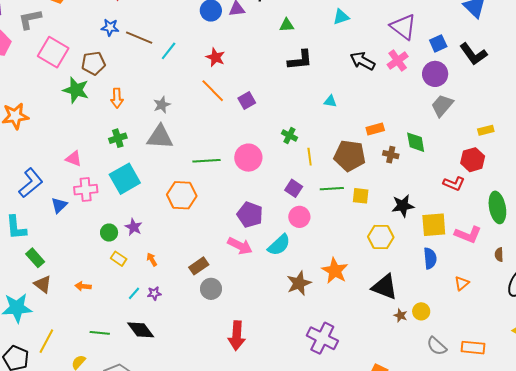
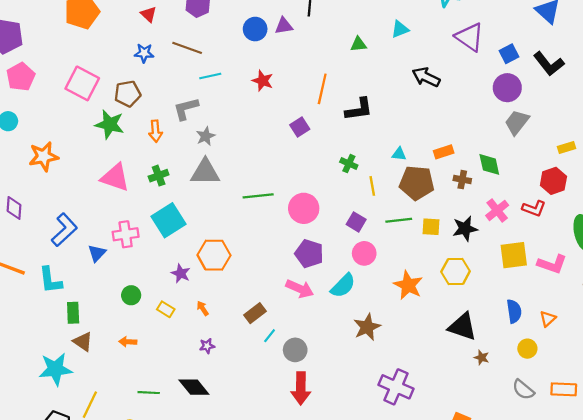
gray L-shape: (30, 19) -> (186, 109), moved
green triangle: (287, 25) -> (358, 44), moved
brown line: (139, 38) -> (187, 48), moved
cyan line: (169, 51) -> (210, 76), turned 42
black L-shape: (300, 60) -> (359, 109), moved
pink cross: (398, 61) -> (497, 210), moved
orange line: (213, 91) -> (322, 89), moved, turned 60
cyan triangle: (330, 101) -> (399, 154), moved
pink circle: (248, 158) -> (304, 208), moved
pink triangle: (74, 159) -> (115, 177), moved, size x1.6
orange hexagon: (182, 195) -> (214, 255), moved
black star: (403, 206) -> (465, 229), moved
green circle: (109, 233) -> (131, 295), moved
green rectangle: (35, 258) -> (73, 313), turned 42
blue semicircle: (430, 258) -> (514, 311), moved
orange star: (335, 271) -> (408, 285), moved
gray circle: (211, 289) -> (295, 350), moved
cyan line: (134, 293) -> (270, 336), moved
yellow circle: (421, 311) -> (527, 349), moved

